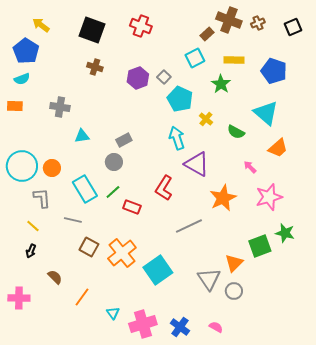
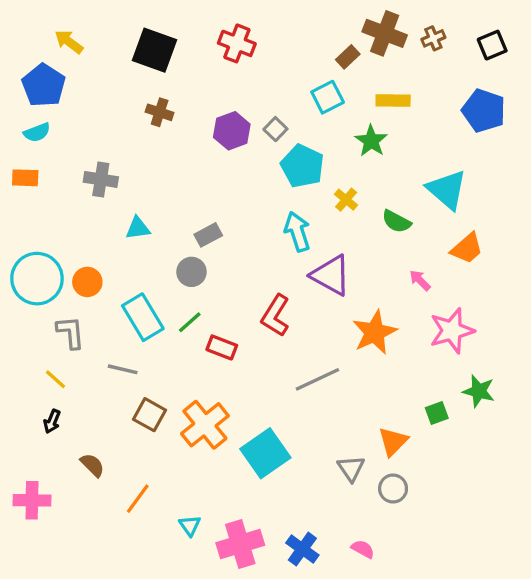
blue pentagon: (274, 71) -> (484, 111), moved
green square: (260, 246) -> (437, 413), size x0.6
gray triangle: (209, 279) -> (351, 468), size x0.7

